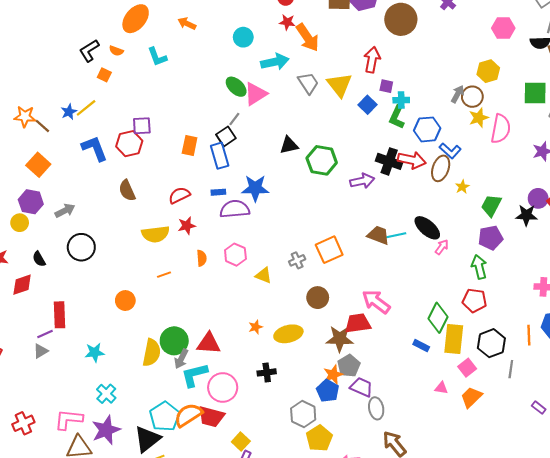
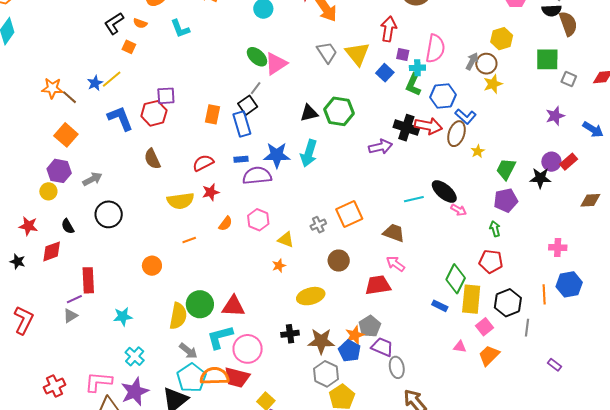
cyan arrow: (275, 62) -> (309, 153), moved, turned 120
pink semicircle: (501, 129) -> (435, 49), moved
green hexagon: (322, 160) -> (339, 111), moved
brown trapezoid: (378, 235) -> (394, 233), moved
pink arrow: (442, 247) -> (459, 210), turned 84
orange semicircle: (202, 258) -> (226, 224), turned 42
green arrow: (479, 267) -> (495, 229), size x0.7
pink arrow: (376, 302) -> (395, 264), size x0.7
orange star: (256, 327) -> (279, 266), moved
brown star: (340, 339) -> (321, 341), moved
gray arrow: (181, 359) -> (188, 351), moved, turned -78
orange semicircle: (188, 415) -> (214, 376), turned 32

